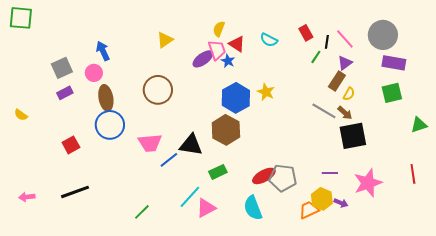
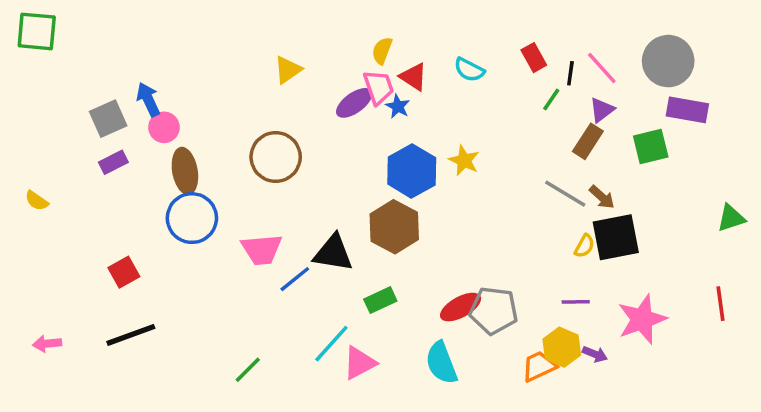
blue arrow: (103, 51) -> (148, 99), moved
green square: (392, 93) -> (651, 147), moved
yellow semicircle: (349, 94) -> (584, 246), moved
red square: (71, 145) -> (124, 272), moved

